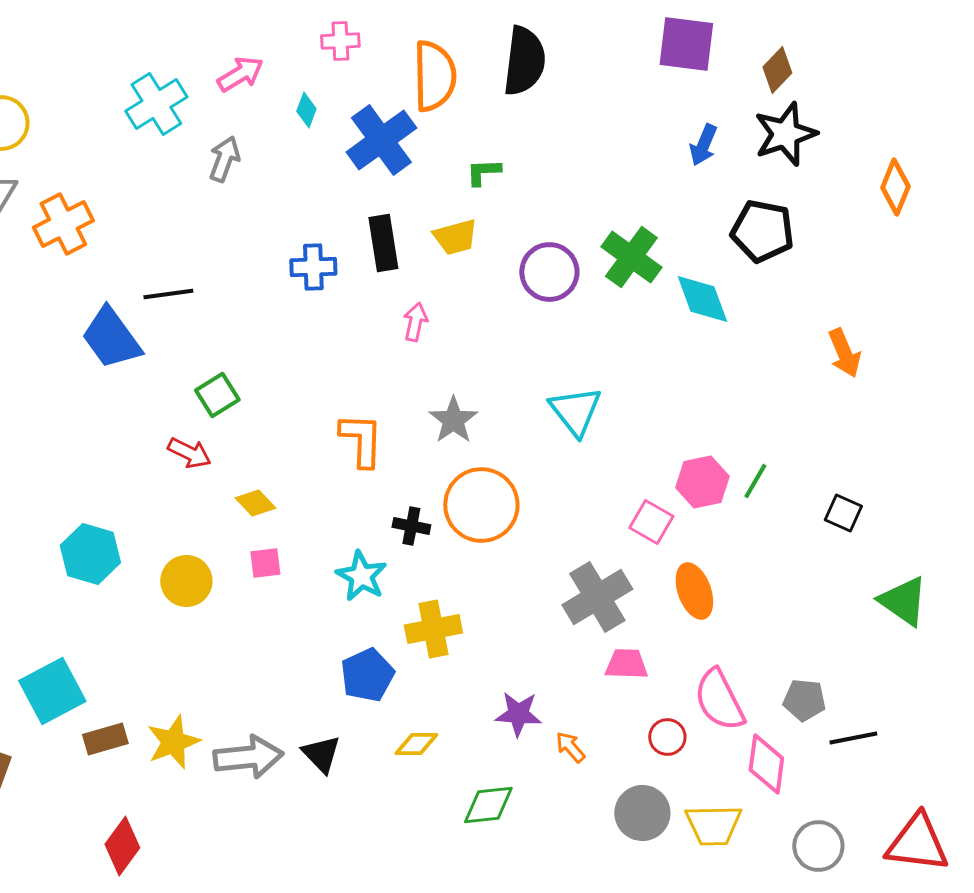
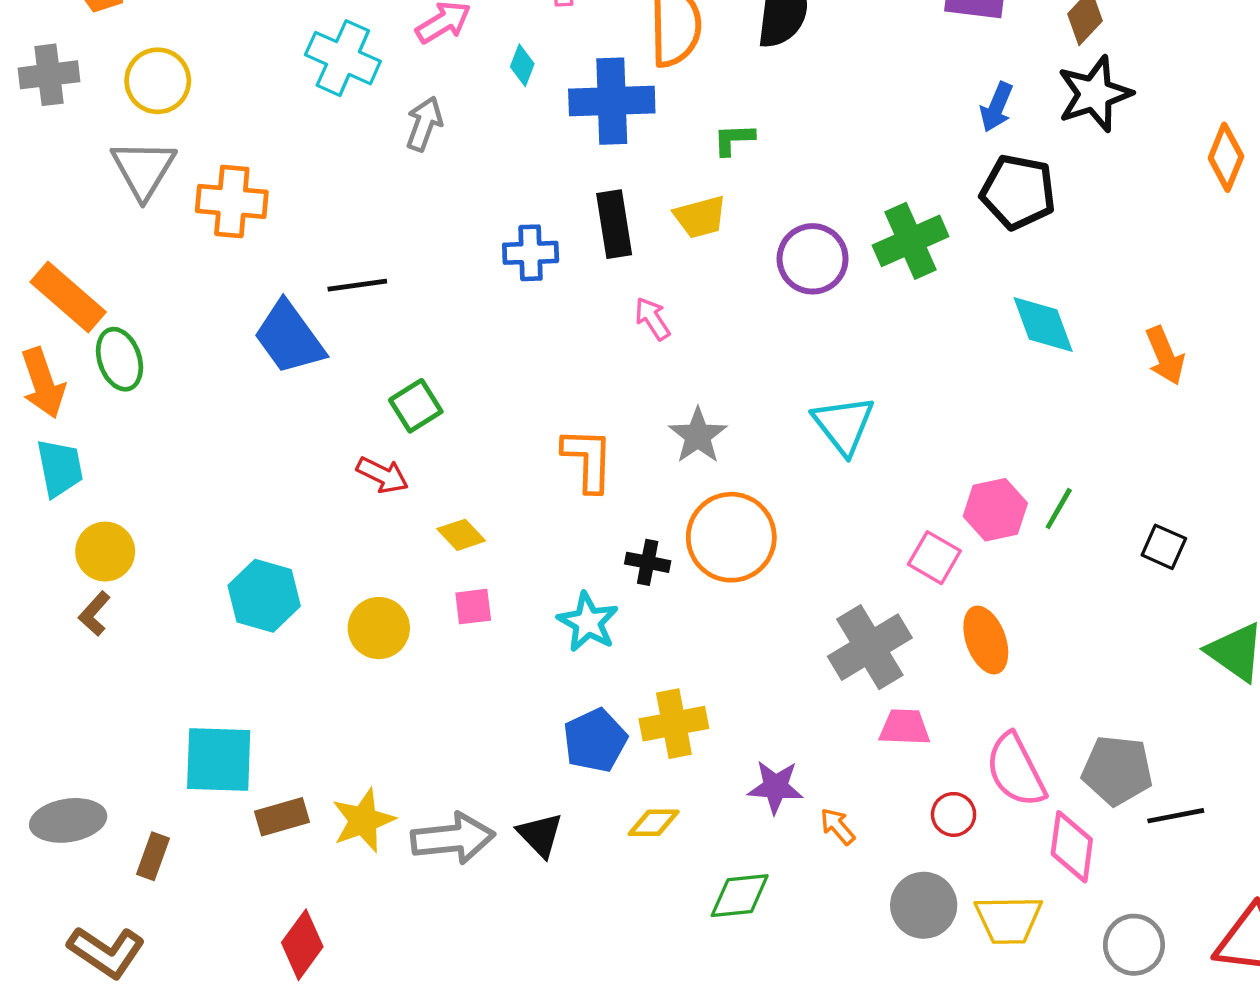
cyan cross: (156, 104) -> (343, 58), turned -34
blue cross: (381, 140) -> (612, 101), turned 34
orange cross: (63, 224) -> (232, 201), turned 32
black pentagon: (762, 231) -> (1018, 192), moved
green cross: (631, 257) -> (911, 241), turned 30
cyan diamond: (702, 299) -> (1043, 325), moved
pink arrow: (415, 322) -> (652, 319), turned -45
yellow cross: (433, 629) -> (674, 724), moved
cyan square: (52, 691) -> (219, 759), turned 30
gray pentagon: (804, 700) -> (1117, 770), size x1.4

